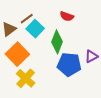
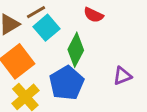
blue pentagon: (69, 64) -> (67, 83), moved, turned 30

